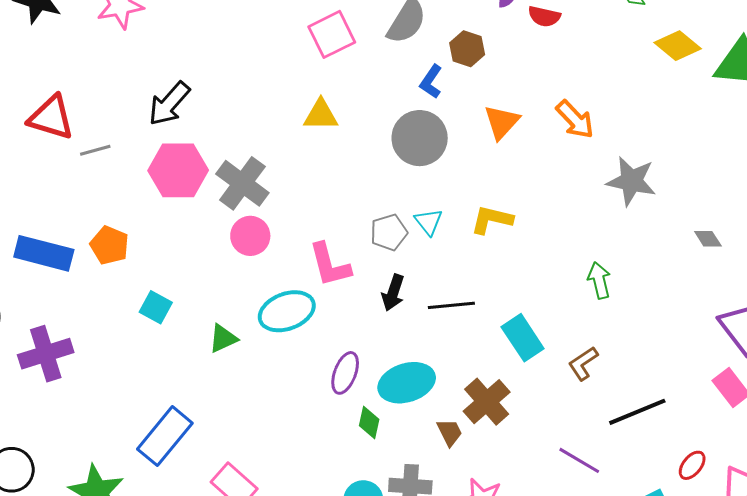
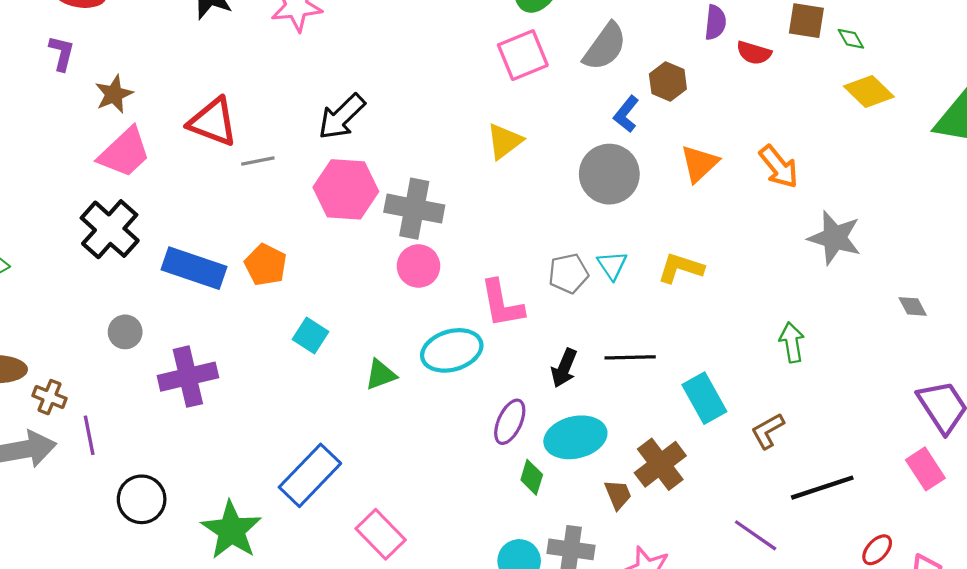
yellow diamond: (678, 46) -> (869, 92), moved
yellow triangle: (321, 115) -> (504, 141), turned -42
gray cross: (242, 183) -> (414, 209), turned -30
black arrow: (393, 293) -> (564, 368), moved

